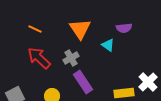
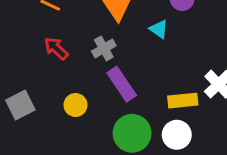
red arrow: (39, 58) -> (56, 48), size x0.7

